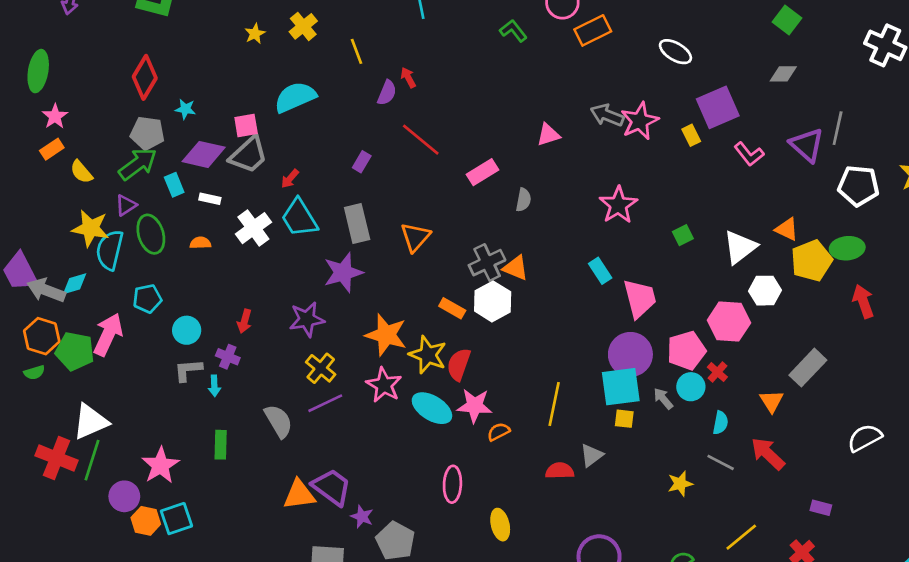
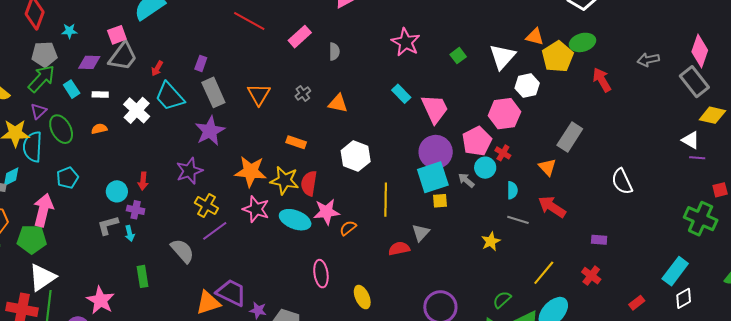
purple diamond: (204, 154) -> (89, 62), size x0.7
purple rectangle: (362, 162) -> (201, 63), moved
gray cross: (487, 263) -> (303, 93), moved, size x0.6
white hexagon: (493, 301) -> (356, 156), moved
cyan circle: (187, 330) -> (117, 191), moved
green pentagon: (75, 351) -> (32, 239), moved
white semicircle: (865, 438) -> (622, 181), turned -76

